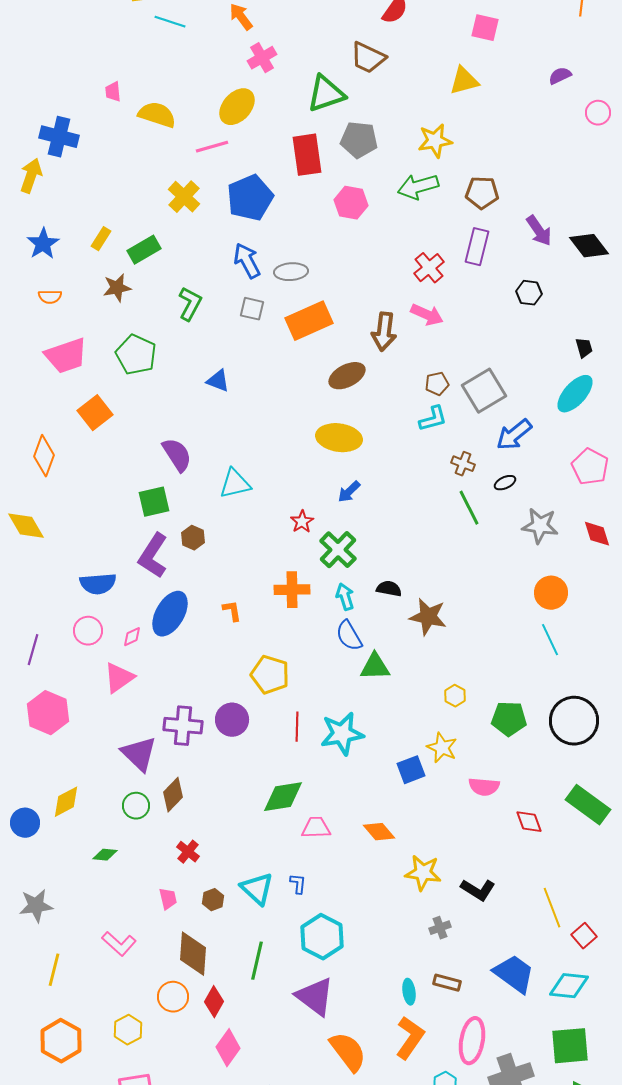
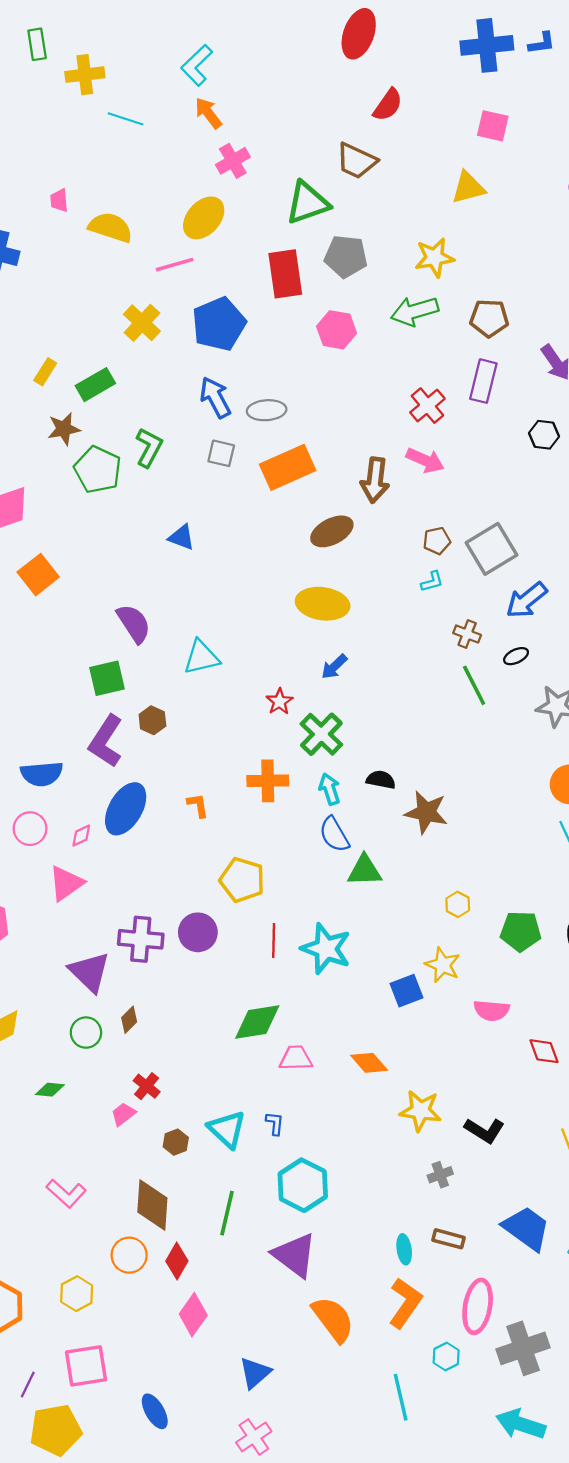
green pentagon: (136, 355) -> (98, 470), moved
cyan L-shape: (433, 419) -> (432, 582), size x0.7
cyan star: (342, 734) -> (326, 949), turned 30
brown diamond: (173, 795) -> (129, 1020), size x0.7
pink trapezoid: (168, 899) -> (123, 1114), moved, turned -115

